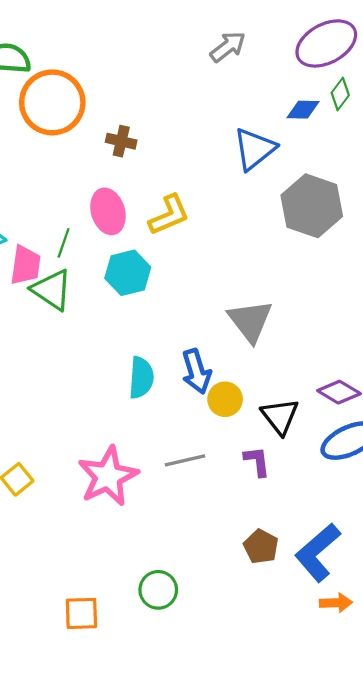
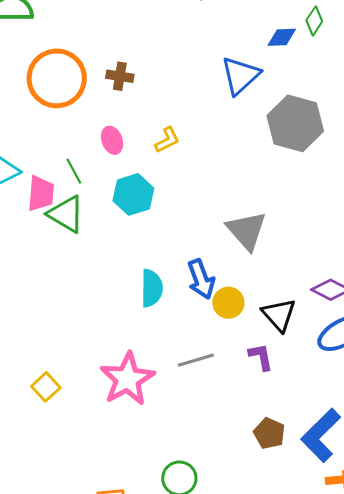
orange circle: (52, 102) -> (57, 78), moved
pink ellipse: (108, 211) -> (112, 140), size x0.7
yellow L-shape: (169, 215) -> (167, 140), size x0.7
green line: (64, 243) -> (74, 171), turned -44

